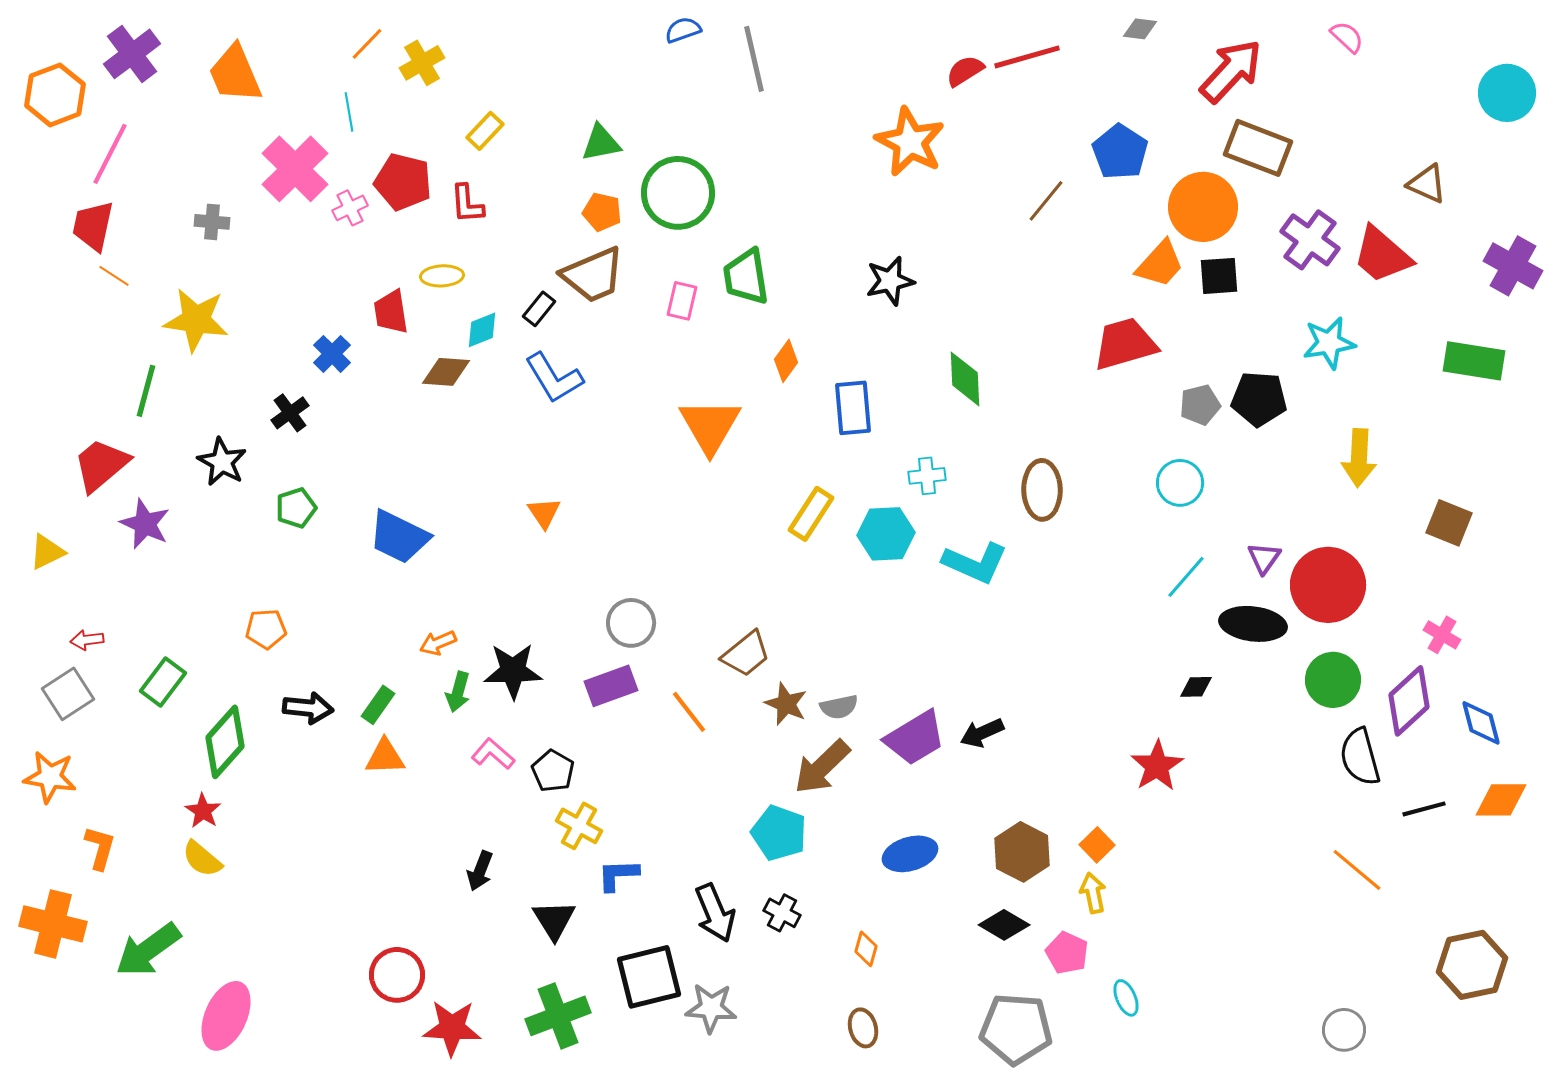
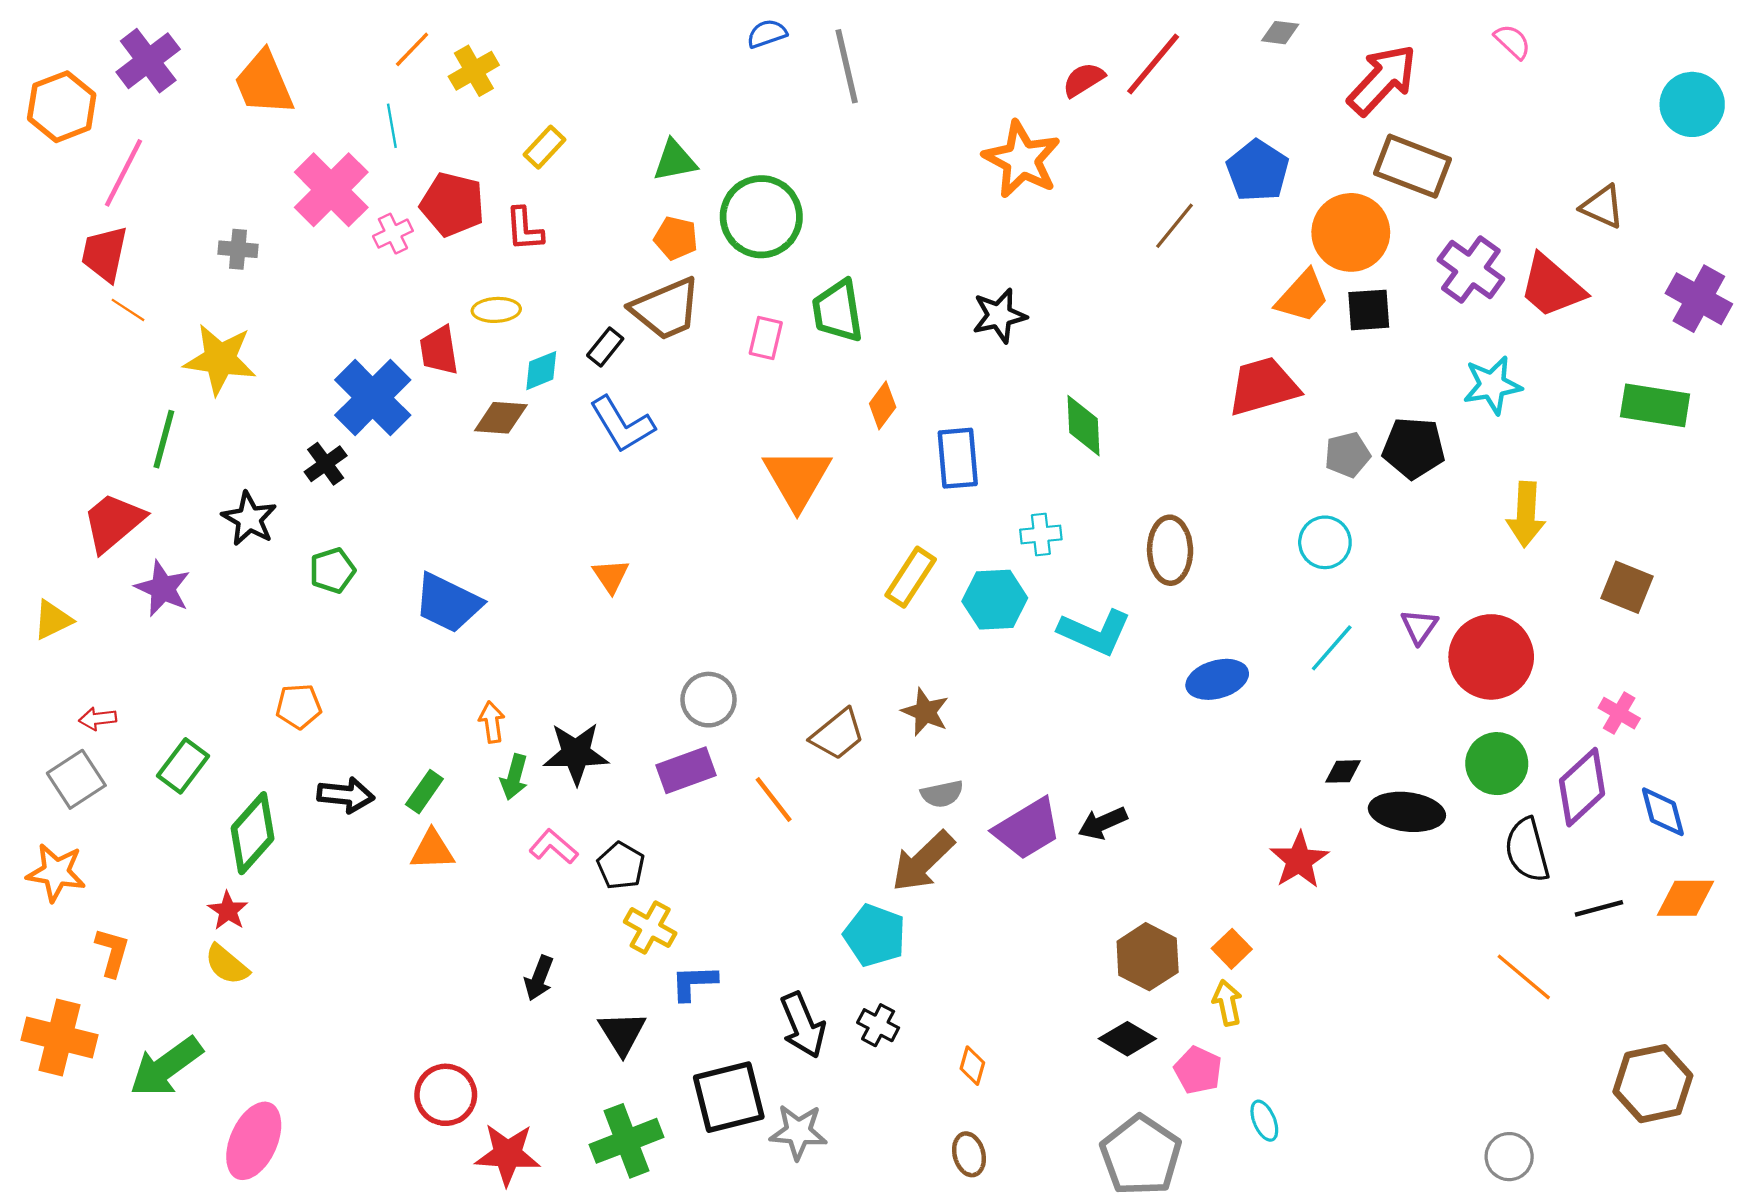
red line: (1027, 57) -> (1153, 64), turned -34
blue cross: (332, 354) -> (373, 398), size x1.8
black ellipse: (1253, 624) -> (1407, 812), moved
orange arrow: (438, 643) -> (492, 722), turned 105
brown star: (786, 704) -> (925, 712), moved
blue ellipse: (910, 854) -> (1217, 679), moved
gray pentagon: (1016, 1029) -> (1141, 1155), turned 30

